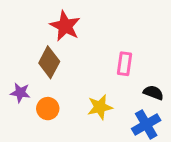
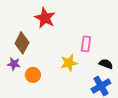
brown diamond: (49, 62) -> (22, 43), moved
yellow star: (100, 107) -> (69, 63), moved

